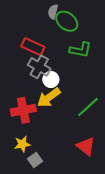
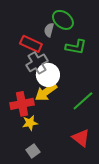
gray semicircle: (53, 12) -> (49, 30), moved
gray cross: (39, 67) -> (37, 63), turned 30
white circle: (51, 79) -> (48, 75), size x1.5
yellow star: (22, 144) -> (30, 123), moved

